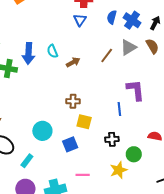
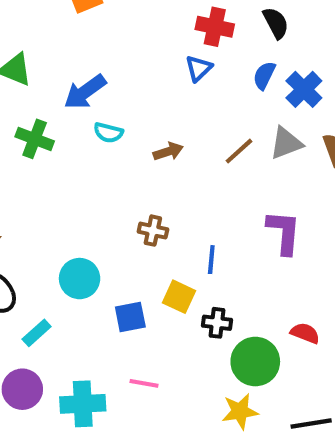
cyan semicircle: (52, 51) -> (108, 133), moved, turned -64
blue arrow: (29, 53) -> (85, 92), moved, turned 40
blue line: (119, 109) -> (211, 260), moved
yellow square: (84, 122) -> (179, 297), moved
green circle: (134, 154) -> (255, 362), size x1.5
yellow star: (119, 170) -> (240, 411), moved

